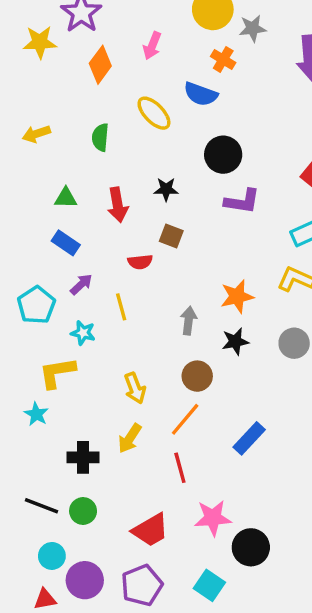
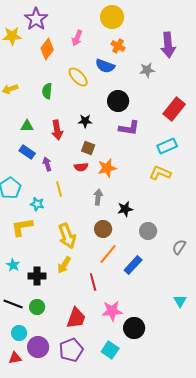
gray star: (253, 28) -> (147, 70), moved
red semicircle: (140, 262) -> (81, 167), moved
purple arrow: (81, 284) -> (47, 164), moved, turned -64
orange star: (237, 296) -> (107, 168), moved
gray circle: (294, 343) -> (148, 231), moved
yellow arrow: (135, 388) -> (67, 236), size x1.4
cyan star: (36, 414) -> (13, 265), moved
orange line: (185, 419) -> (108, 254), moved
red trapezoid: (150, 530) -> (76, 318), turned -40

